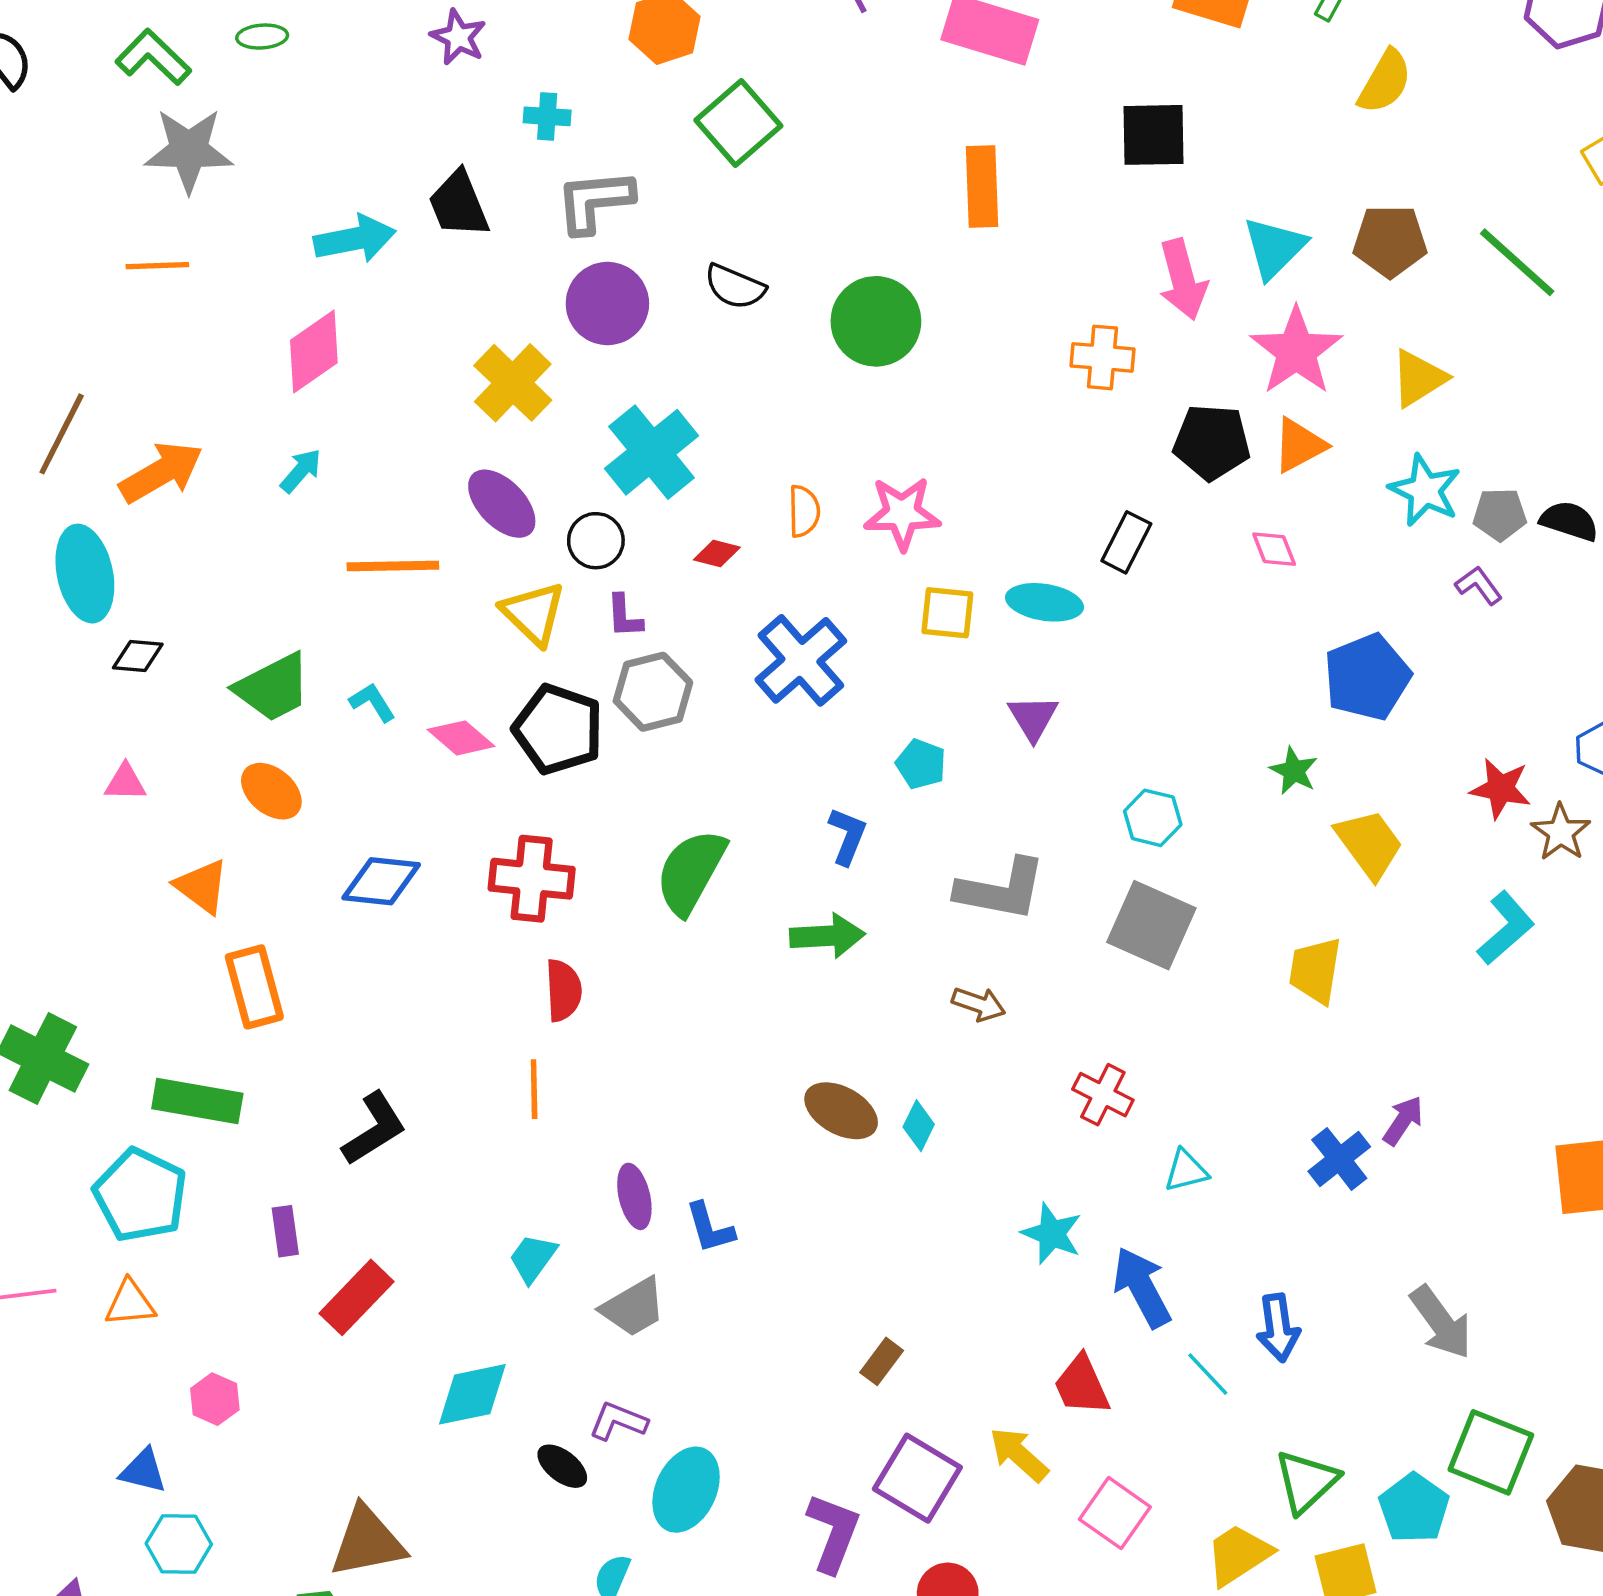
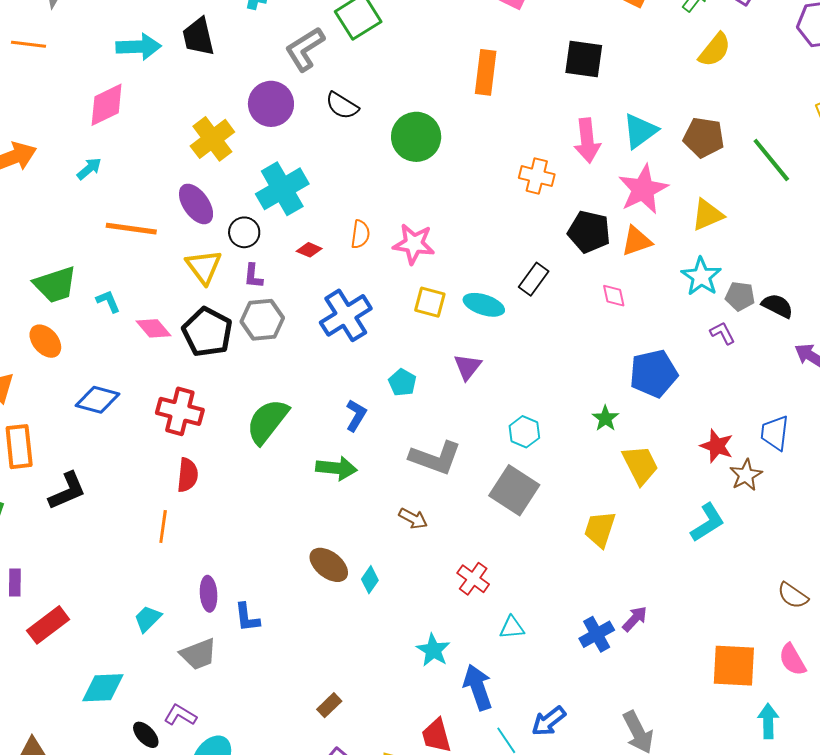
gray L-shape: (595, 201) -> (305, 49), moved, turned -36
black L-shape: (374, 1129) -> (67, 491), moved
blue arrow: (1278, 1328) -> (549, 721), turned 51

